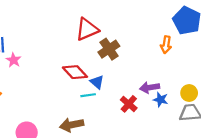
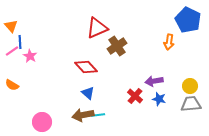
blue triangle: (97, 82) -> (88, 93), moved
cyan line: (88, 95) -> (98, 115), moved
blue star: (161, 100) -> (159, 99), moved

